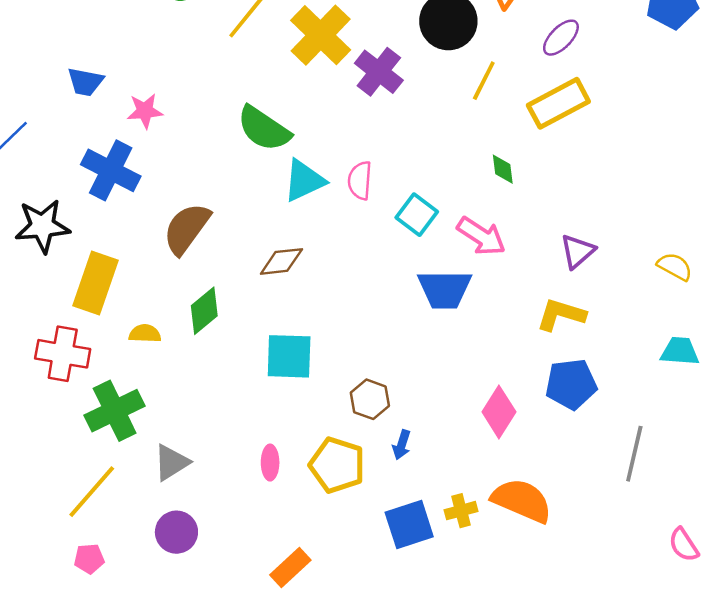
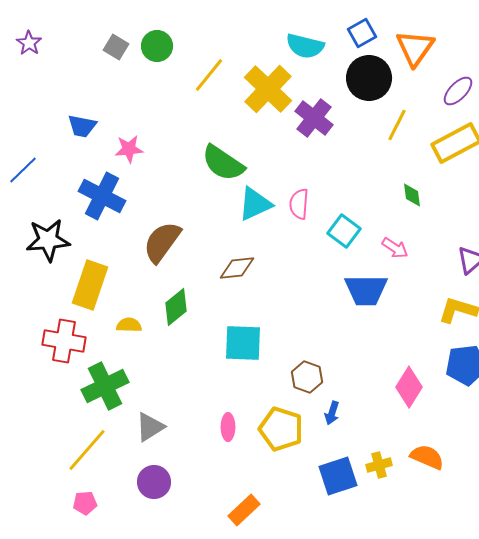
pink arrow: (481, 236) -> (395, 248), size x0.7
orange semicircle: (522, 500) -> (427, 457), size x0.7

